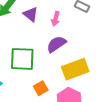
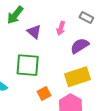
purple triangle: (31, 14) -> (34, 32), moved
purple semicircle: (56, 44) -> (80, 46), moved

